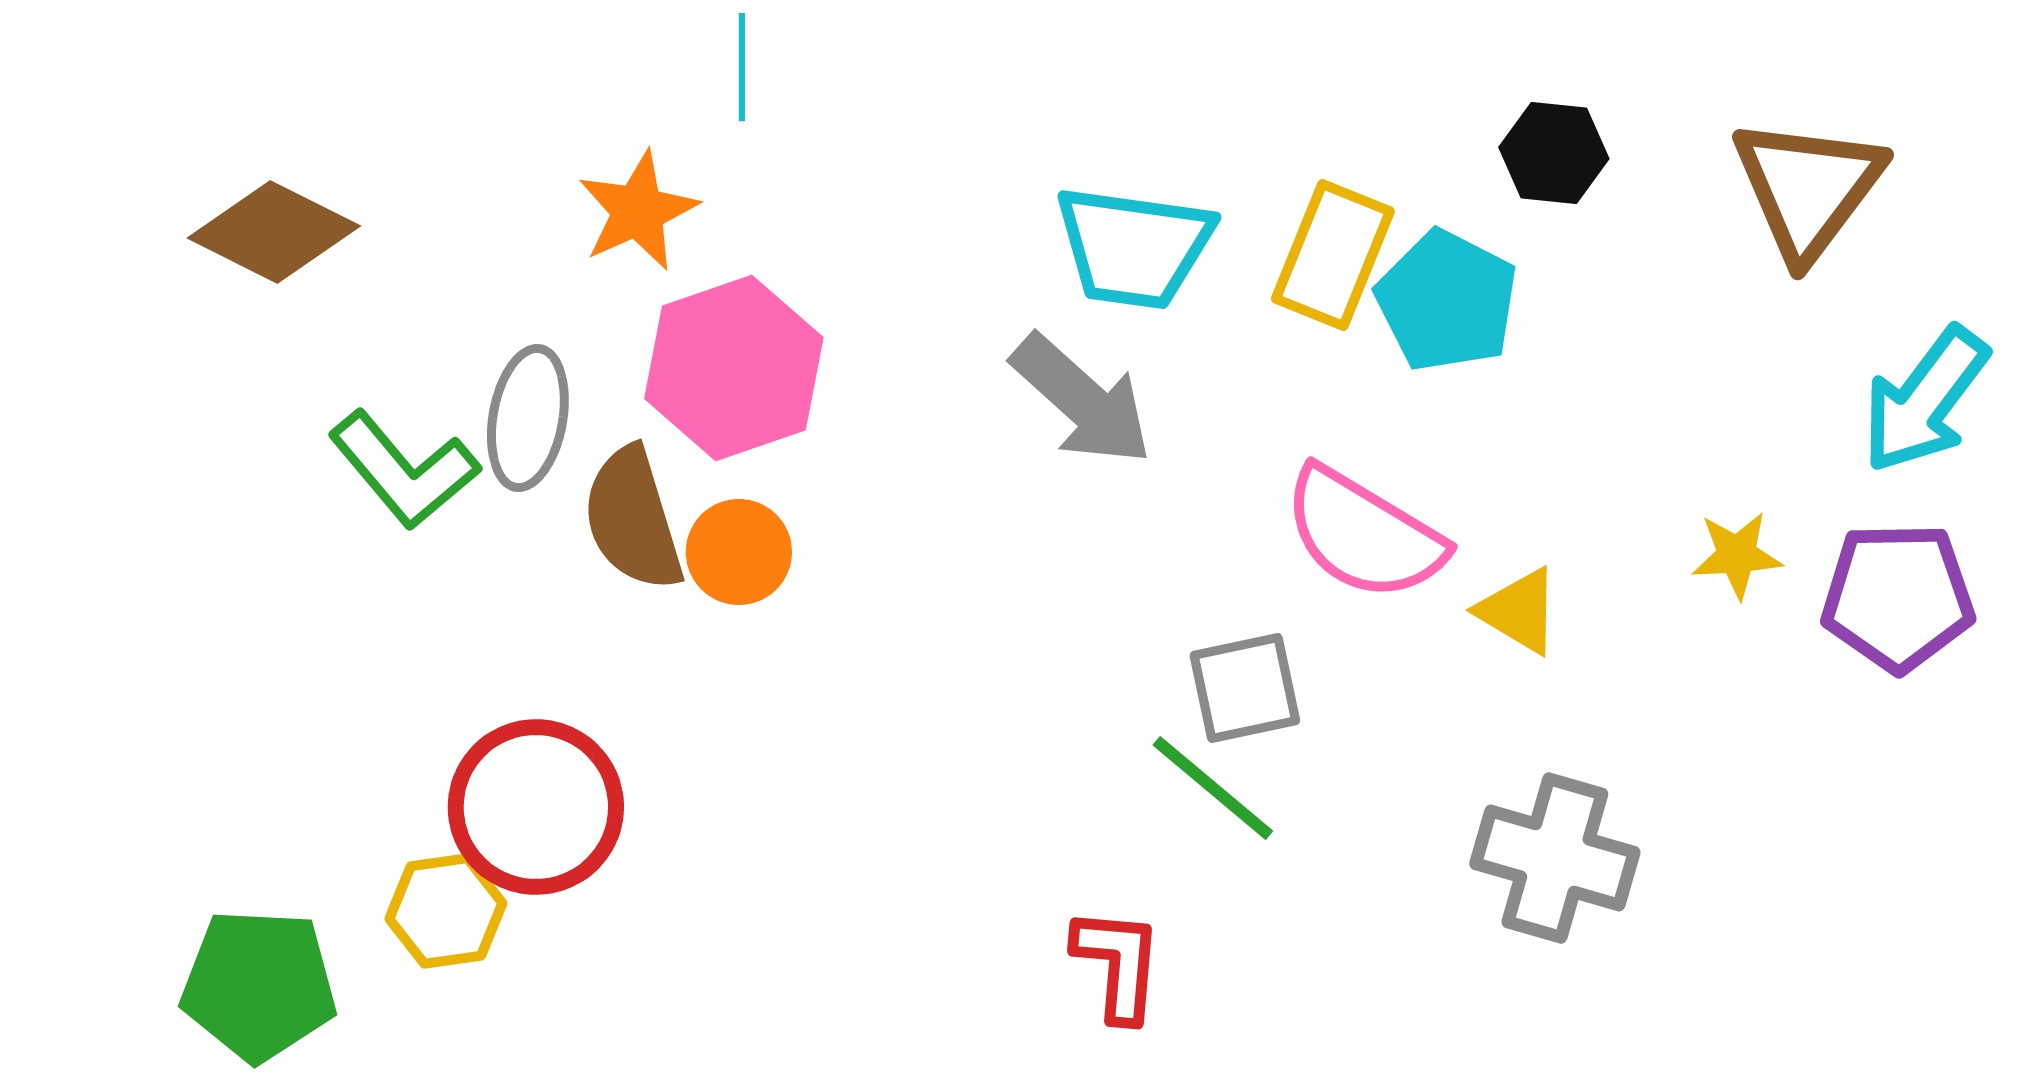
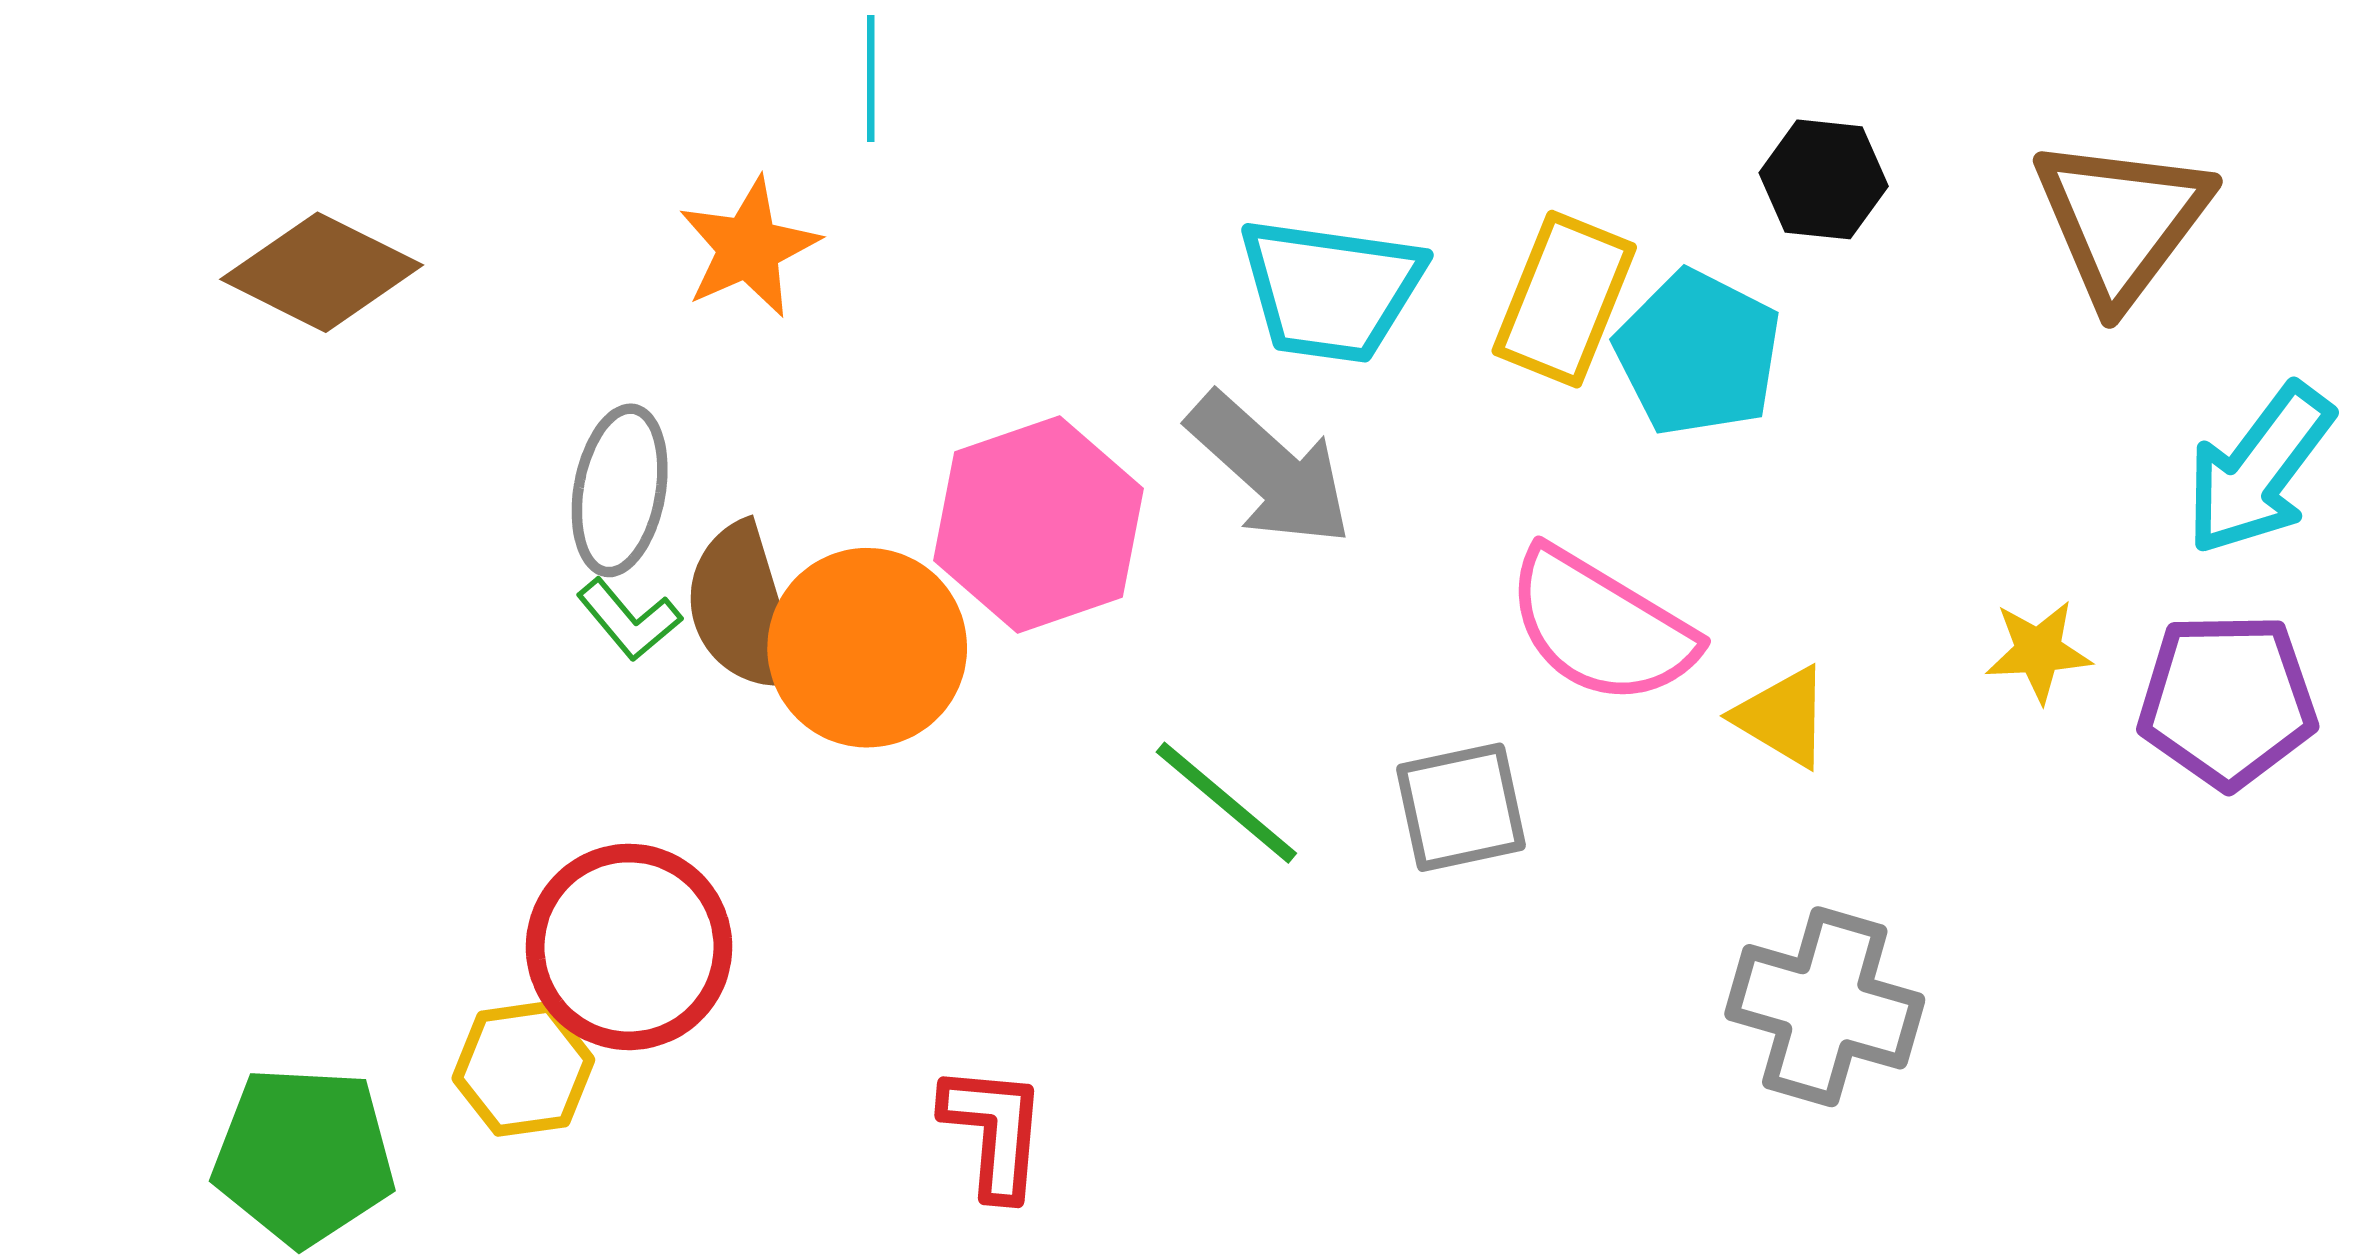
pink hexagon: (734, 368) -> (1039, 524), moved
green L-shape: (404, 470) -> (629, 620), moved, size x0.6
orange circle: (739, 552) -> (867, 648), size x1.6
green line: (1213, 788) -> (1226, 803), moved
red L-shape: (1118, 964) -> (994, 1131), moved

